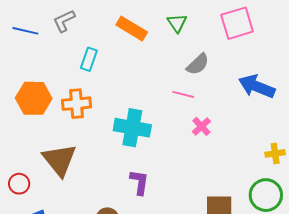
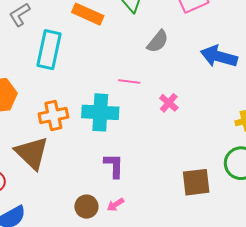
cyan rectangle: (89, 59) -> (49, 50), size x1.6
pink line: (183, 94) -> (129, 81), moved
orange cross: (77, 104) -> (53, 116), moved

